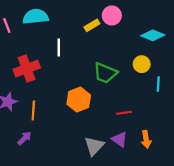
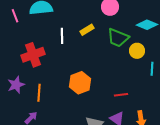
yellow rectangle: (92, 25) -> (87, 30), moved
green trapezoid: (105, 73) -> (118, 38), moved

